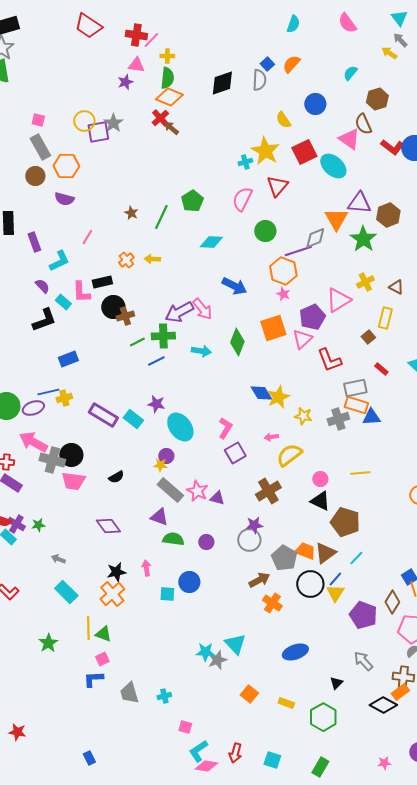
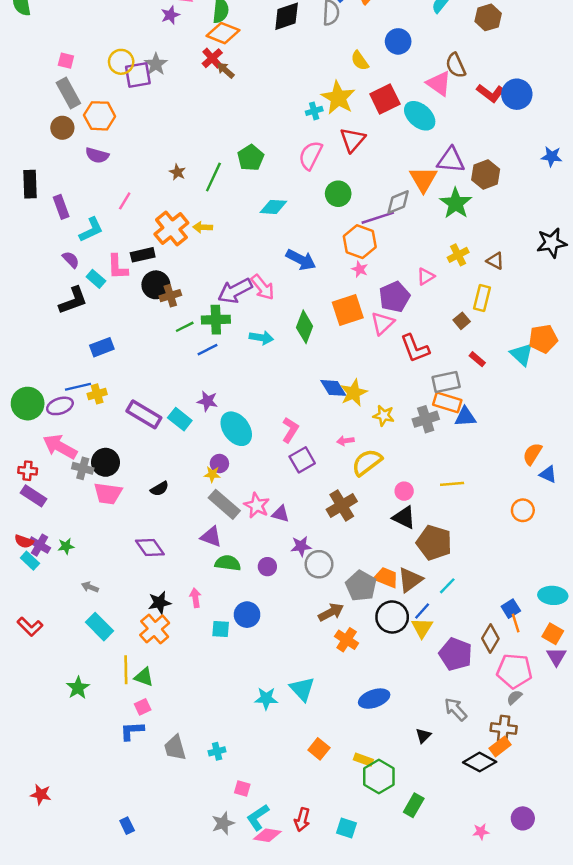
brown hexagon: (377, 99) -> (488, 17), moved
orange cross: (126, 260) -> (171, 228), size x1.8
pink triangle: (338, 300) -> (426, 276), size x0.6
gray cross: (52, 460) -> (83, 468), size x0.7
purple star: (254, 525) -> (301, 546), moved
gray star: (217, 660) -> (223, 823), moved
green hexagon: (323, 717) -> (379, 776), moved
green rectangle: (320, 767) -> (414, 805), moved

